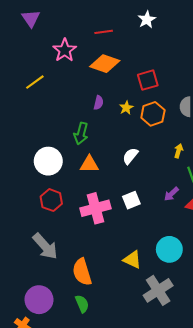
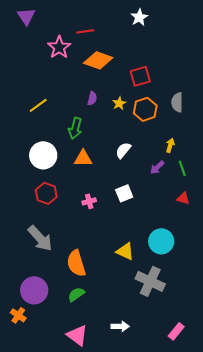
red line: (104, 32) -> (85, 31), moved
yellow line: (35, 82) -> (38, 105), moved
purple arrow: (171, 194) -> (157, 167), moved
pink cross: (95, 208) -> (89, 201), size x0.5
gray cross: (158, 290) -> (150, 281), turned -32
green semicircle: (82, 304) -> (76, 294), turned -102

